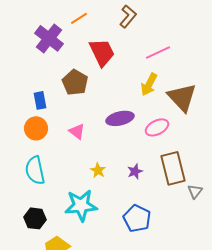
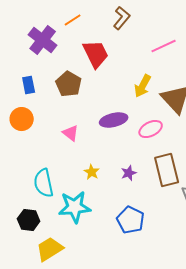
pink line: (158, 52) -> (164, 46), moved
blue rectangle: (40, 100) -> (29, 85), moved
orange circle: (36, 128) -> (22, 119), moved
cyan semicircle: (35, 170) -> (44, 183), moved

